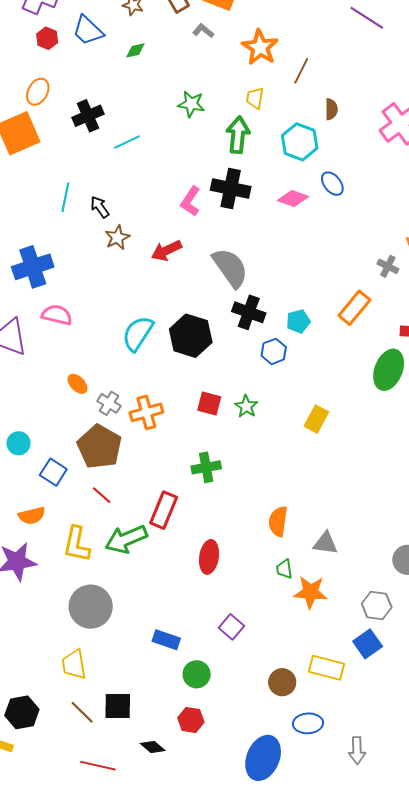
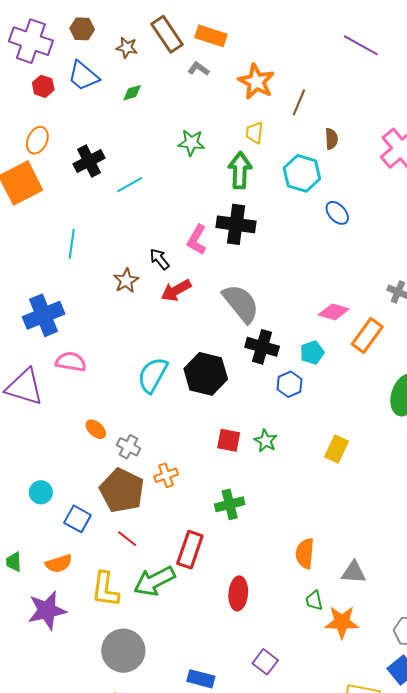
pink diamond: (293, 198) -> (334, 312), moved
black arrow: (100, 207) -> (159, 259), moved
orange cross: (146, 412) -> (166, 475), moved, size x0.7

